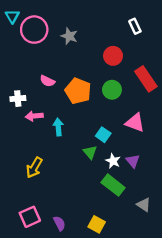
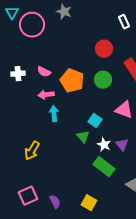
gray star: (69, 36) -> (64, 12), moved
white cross: (18, 99) -> (18, 74), moved
pink arrow: (34, 116) -> (46, 95), moved

